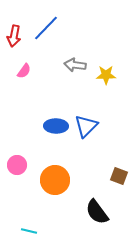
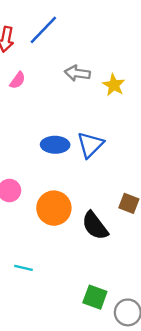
yellow star: (106, 75) -> (114, 85), turned 30
black semicircle: (97, 212) -> (95, 226), moved

